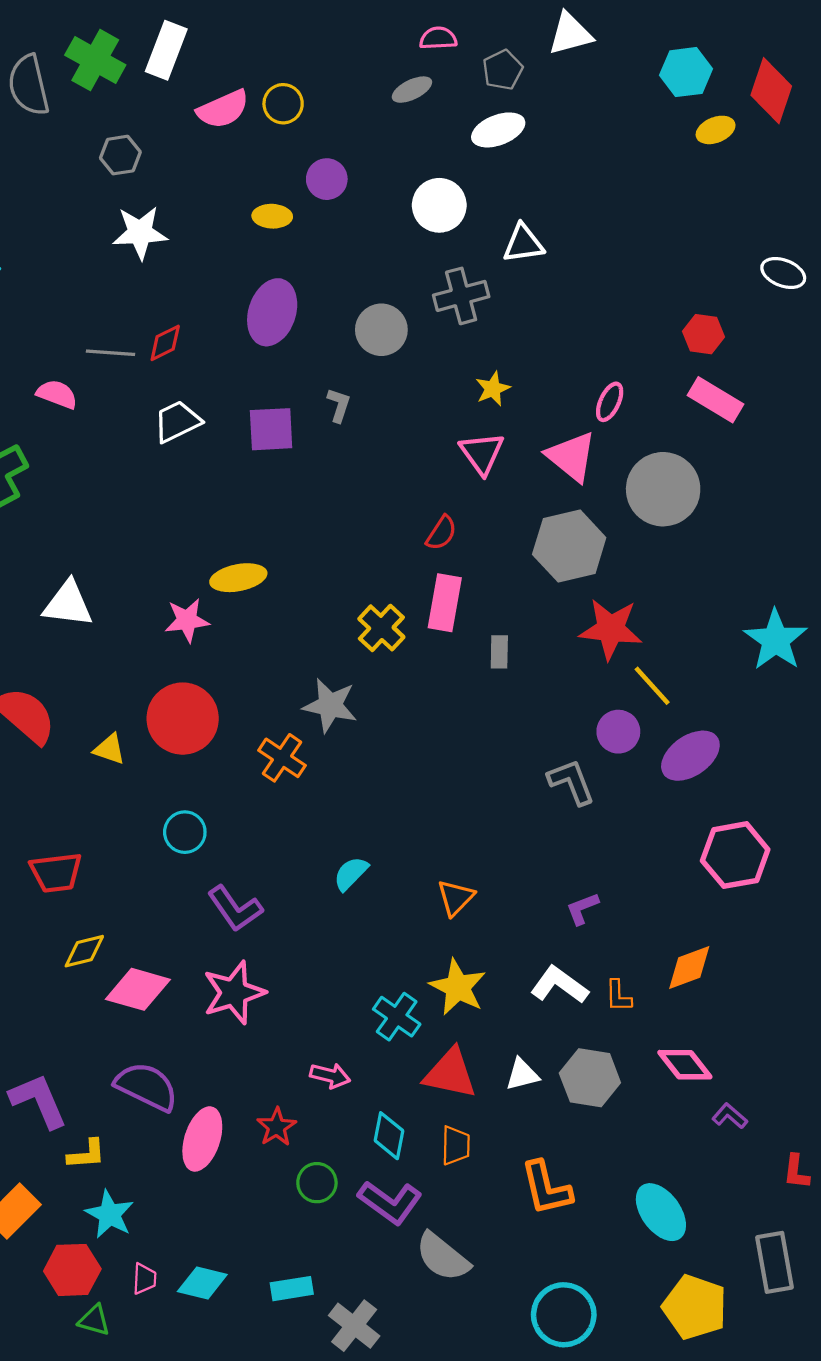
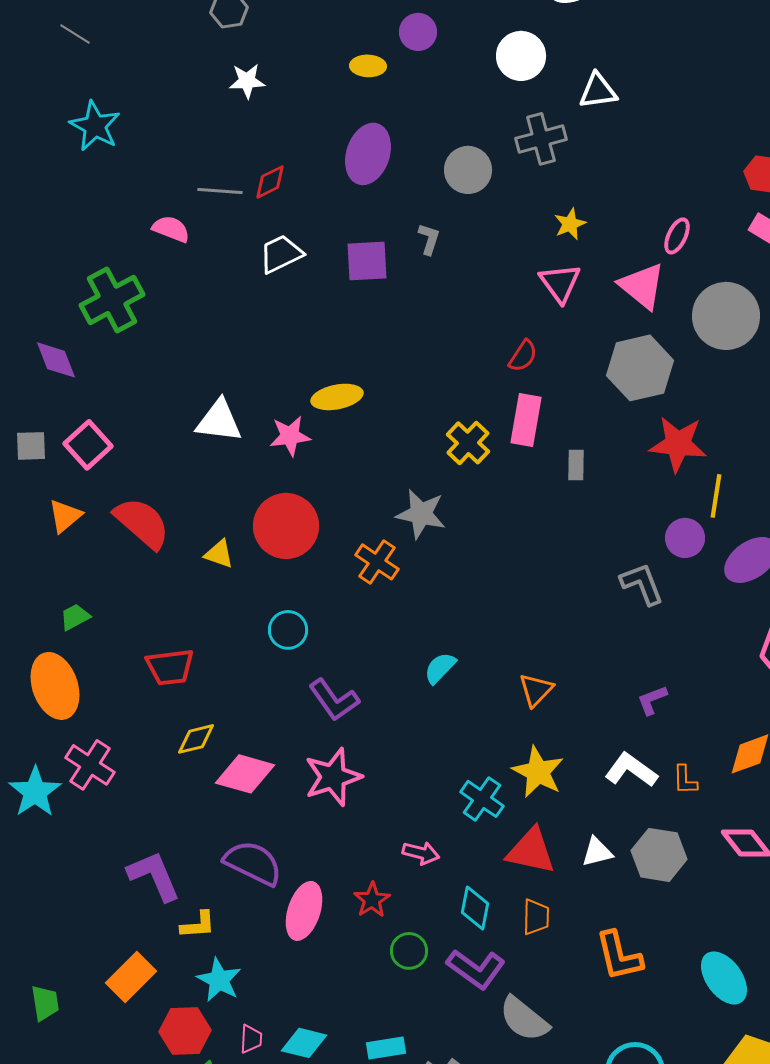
white star: (140, 233) -> (247, 81), size x0.7
white triangle: (68, 604) -> (219, 421), moved
yellow line: (652, 686) -> (716, 496), turned 51

